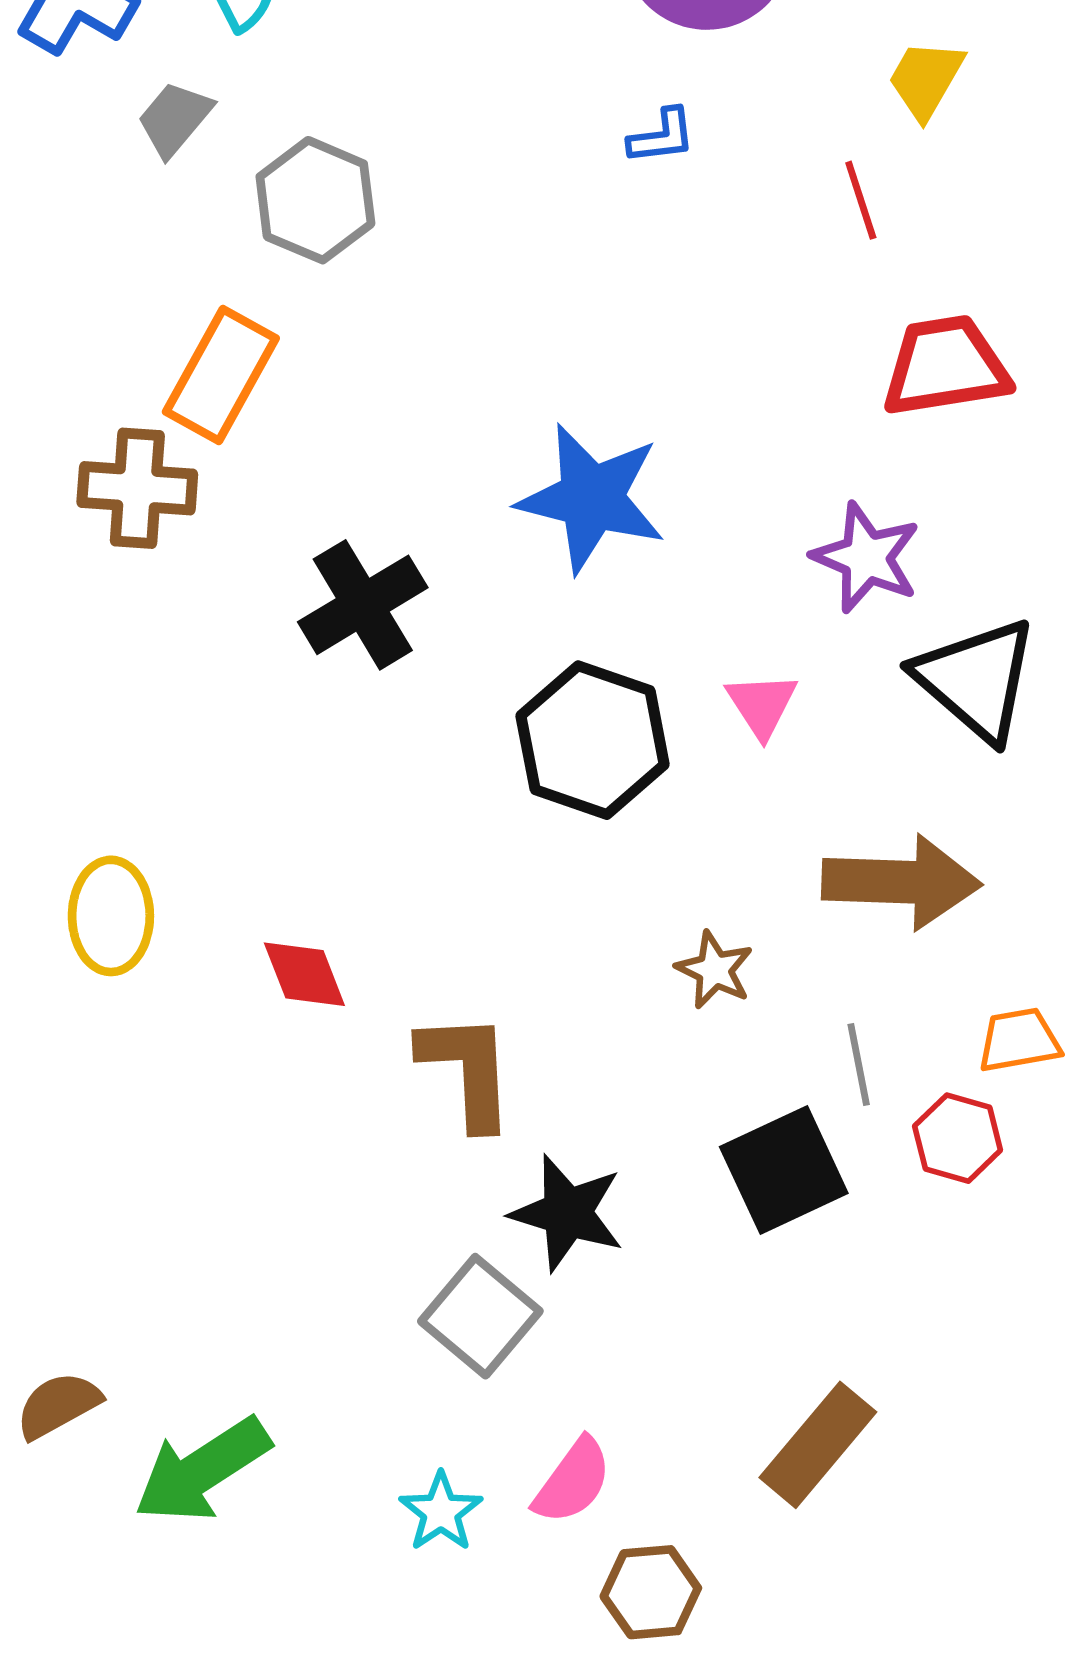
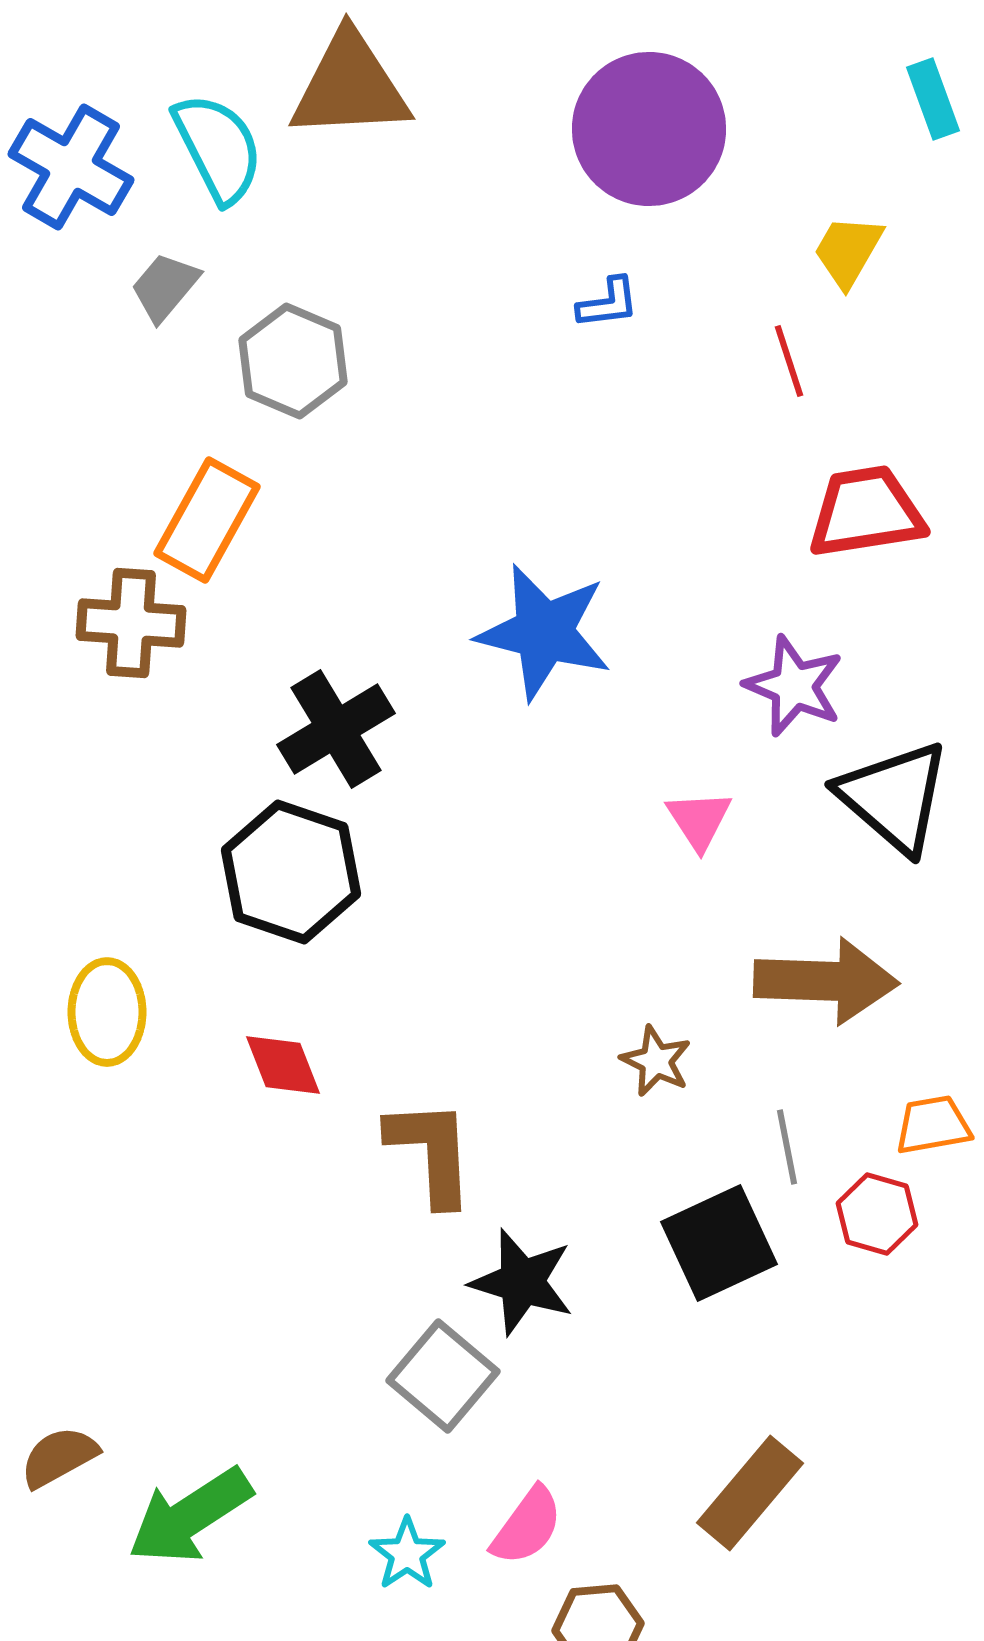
black hexagon: (593, 740) -> (291, 872), moved

